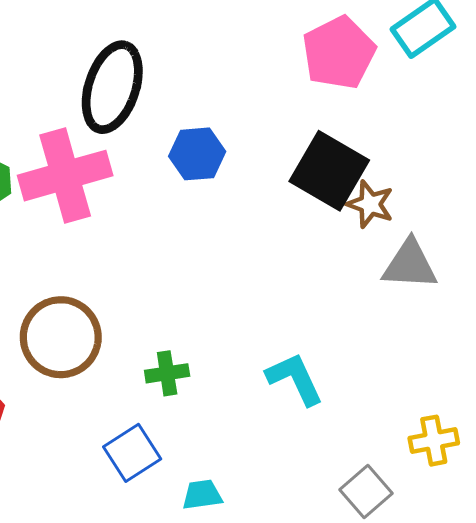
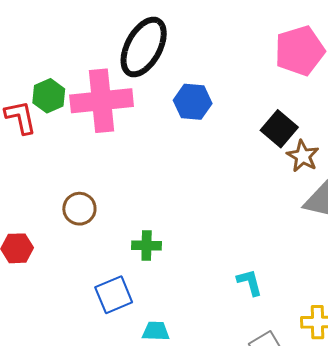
black square: (329, 171) -> (279, 129), size x0.7
brown circle: (61, 337) -> (79, 209), size x0.6
cyan L-shape: (295, 379) -> (250, 282), moved, size x0.7

